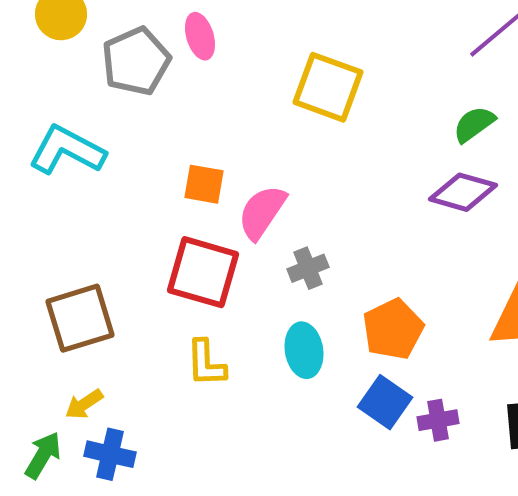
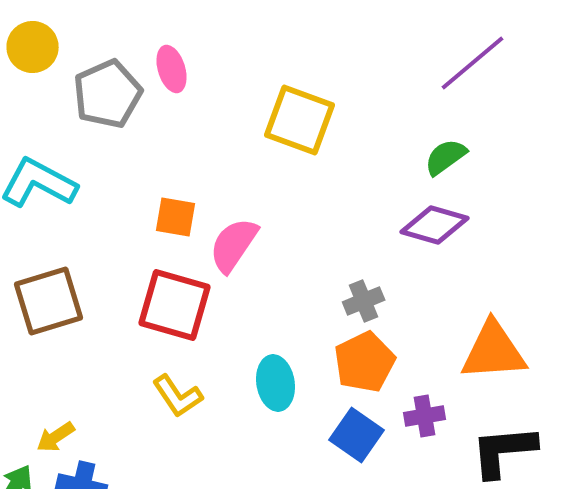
gray cross: (308, 268) -> (364, 301), moved
brown square: (80, 318) -> (49, 301), moved
yellow L-shape: (206, 363) -> (178, 396), turned -32
purple cross: (438, 420) -> (425, 416), moved

